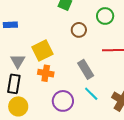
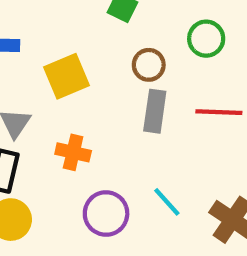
yellow square: (42, 50) -> (67, 76), moved
gray rectangle: (86, 69) -> (155, 111), moved, turned 36

